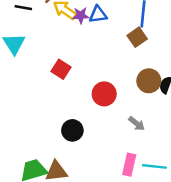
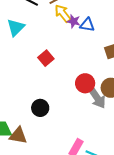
red circle: (104, 94) -> (85, 83), moved
gray arrow: (137, 124) -> (97, 97), moved, size x1.6

